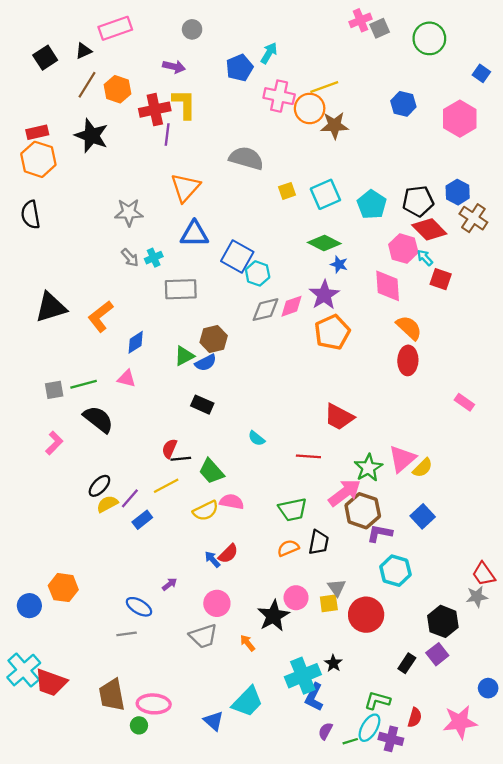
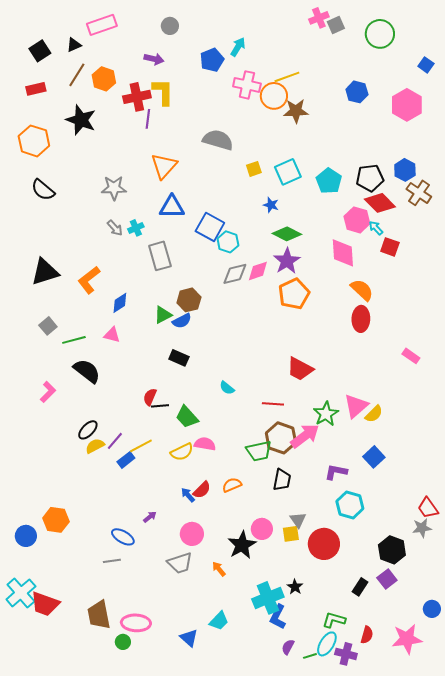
red rectangle: (37, 132) -> (36, 89), moved
black semicircle: (31, 215) -> (43, 190), moved, turned -40
green diamond: (324, 243) -> (287, 234), moved
blue star: (339, 264) -> (271, 205), moved
gray rectangle: (181, 289) -> (160, 256), turned 76
gray square: (54, 390) -> (48, 326), moved, turned -30
yellow line: (166, 486) -> (141, 446), moved
brown hexagon: (363, 511) -> (281, 438), moved
orange semicircle: (288, 548) -> (232, 485), moved
cyan trapezoid: (247, 702) -> (219, 621), size x0.7

